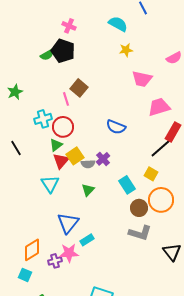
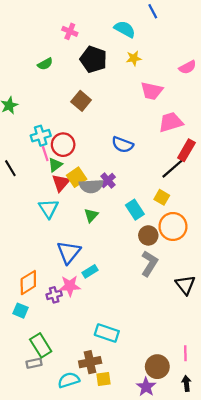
black pentagon: (63, 51) -> (93, 59), moved
pink line: (66, 99) -> (45, 154), moved
gray semicircle: (88, 164) -> (91, 186), size x1.5
gray L-shape: (140, 233) -> (149, 263), turned -75

